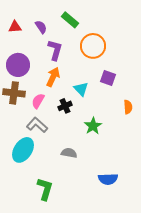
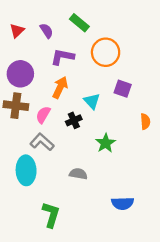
red triangle: (15, 27) -> (17, 31), turned -40
purple L-shape: (55, 50) -> (62, 57), turned -95
cyan ellipse: (23, 150) -> (26, 170), turned -35

